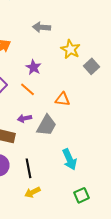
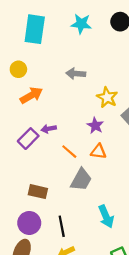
purple star: (33, 67) -> (95, 126), moved
orange line: (27, 89) -> (69, 152), moved
purple arrow: (24, 118) -> (49, 129), moved

